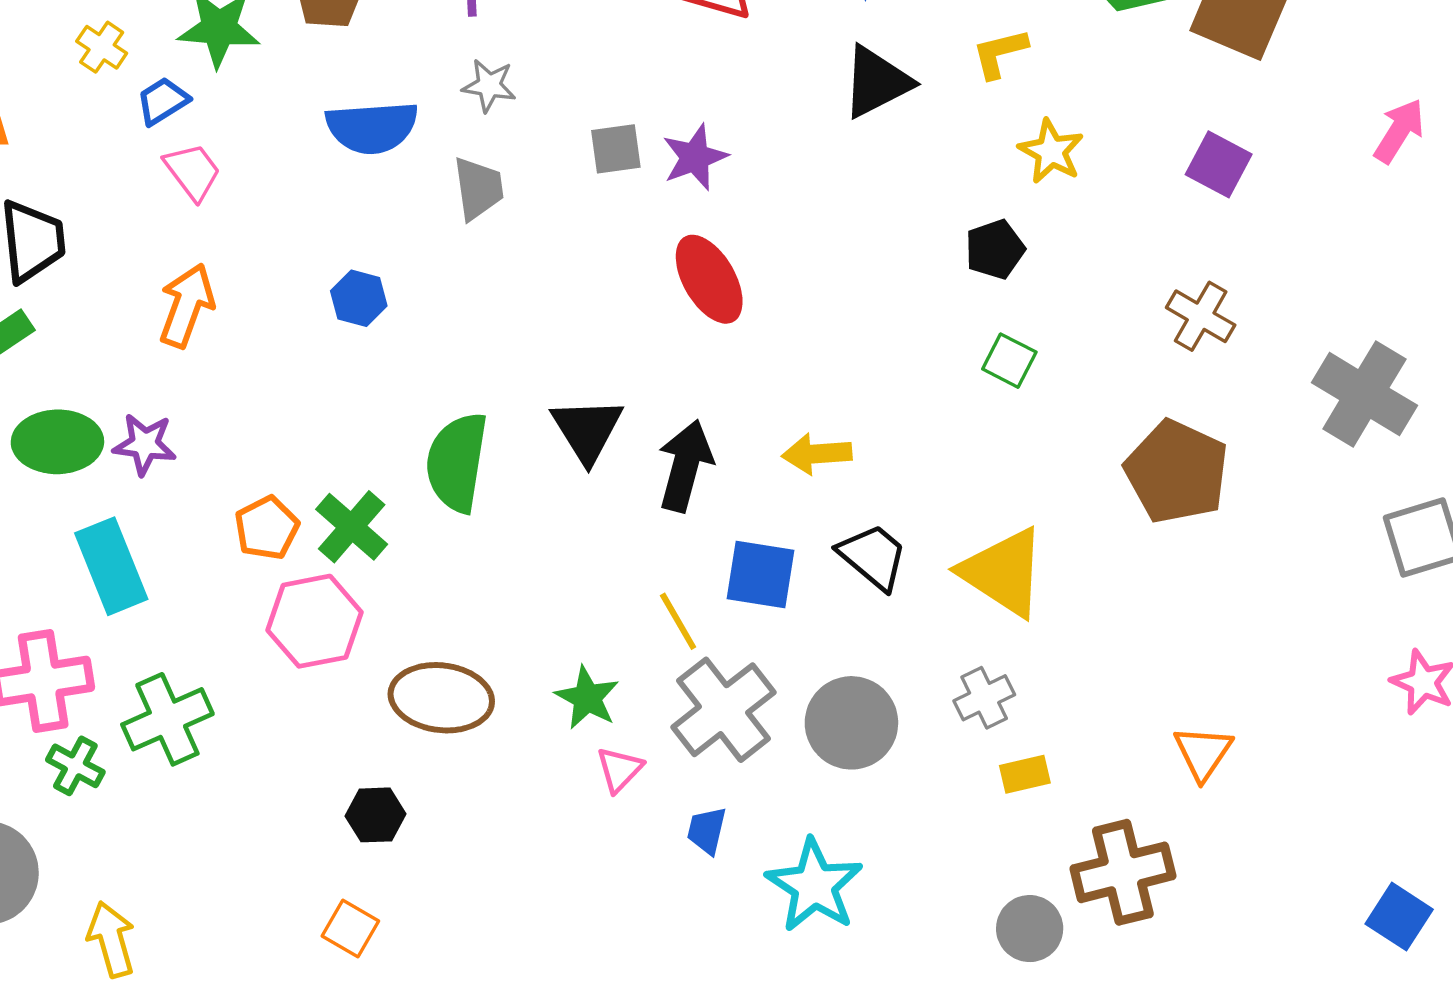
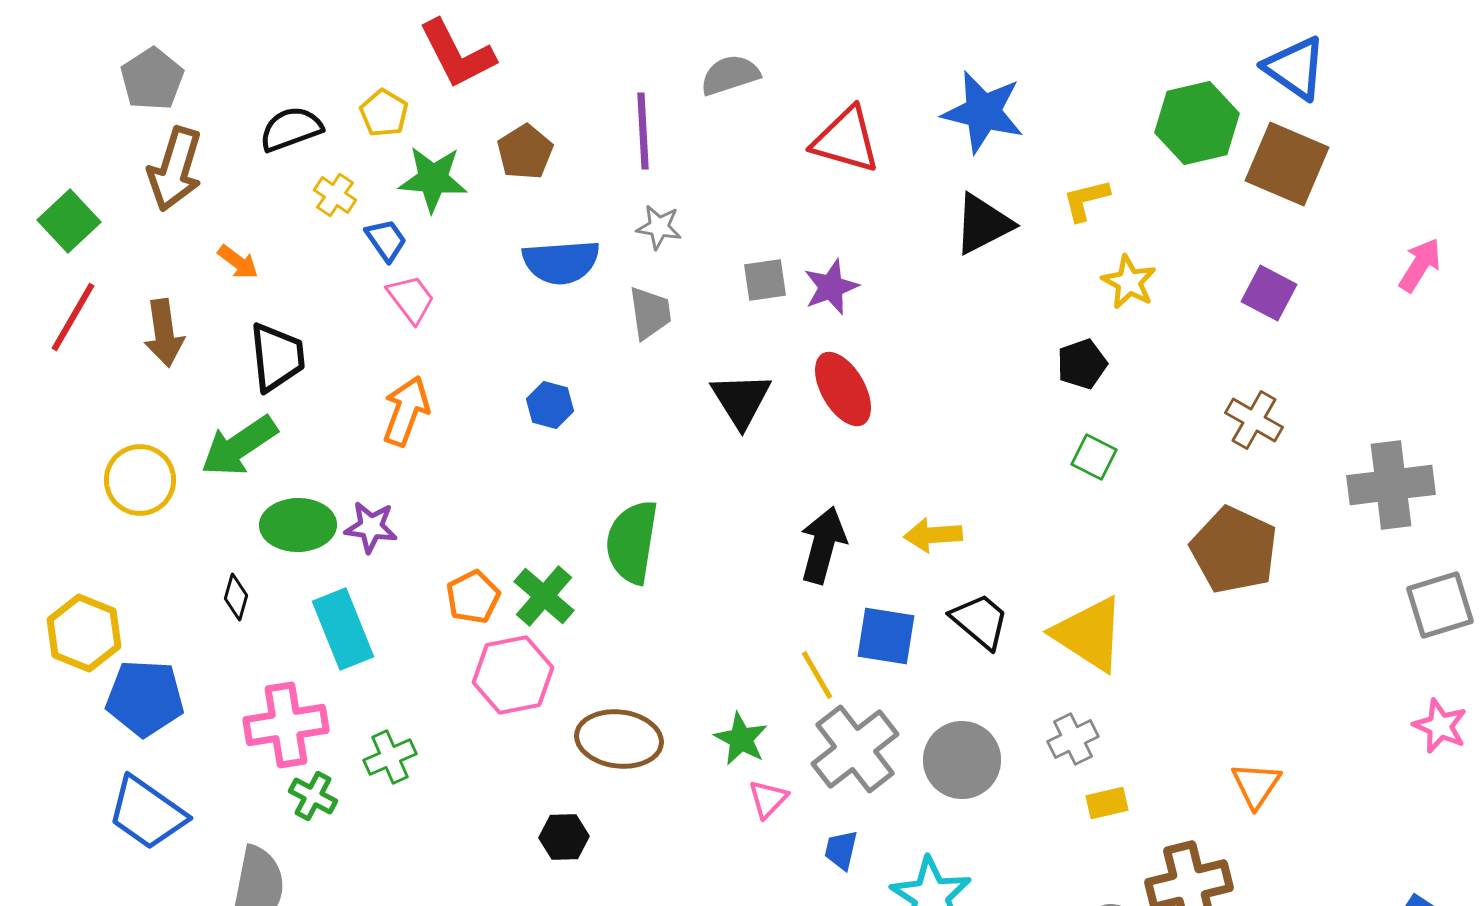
blue trapezoid: (163, 101) -> (386, 240), turned 87
gray cross: (1364, 394) -> (1391, 485), turned -38
black triangle: (587, 430) -> (741, 400), moved
green cross: (167, 719) -> (390, 757), size x0.7

